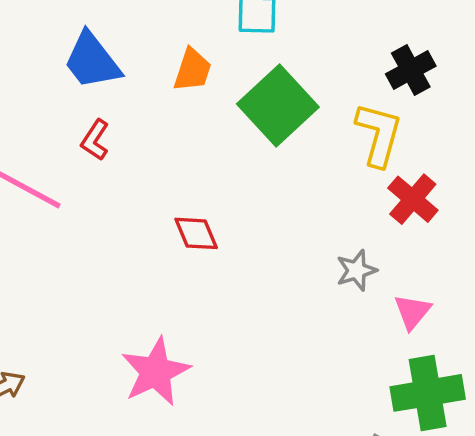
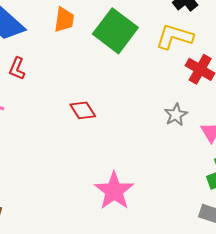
yellow L-shape: (379, 135) -> (174, 37), turned -78
pink star: (156, 372) -> (114, 191), moved

